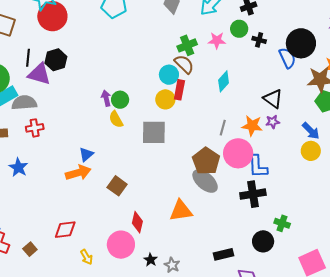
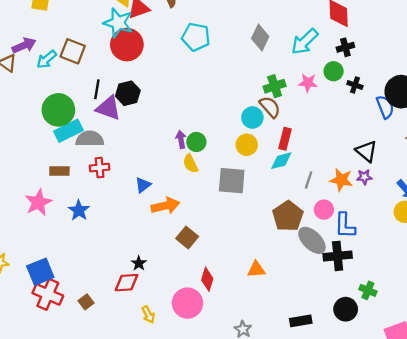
cyan diamond: (224, 81) -> (281, 161), moved, turned 30
red rectangle: (179, 90) -> (285, 139), moved
pink circle: (238, 153) -> (324, 210), size x0.6
blue triangle: (86, 154) -> (143, 185), moved
orange arrow: (78, 173) -> (165, 206), moved
gray ellipse: (205, 181) -> (312, 240), moved
orange triangle: (181, 211) -> (256, 269), size x0.7
black star: (151, 260) -> (139, 263), moved

